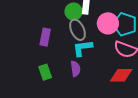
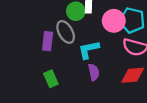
gray ellipse: (78, 30) -> (66, 32), moved
purple semicircle: (75, 69) -> (94, 72), moved

